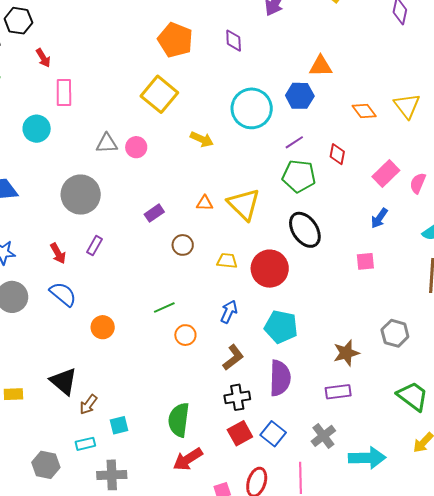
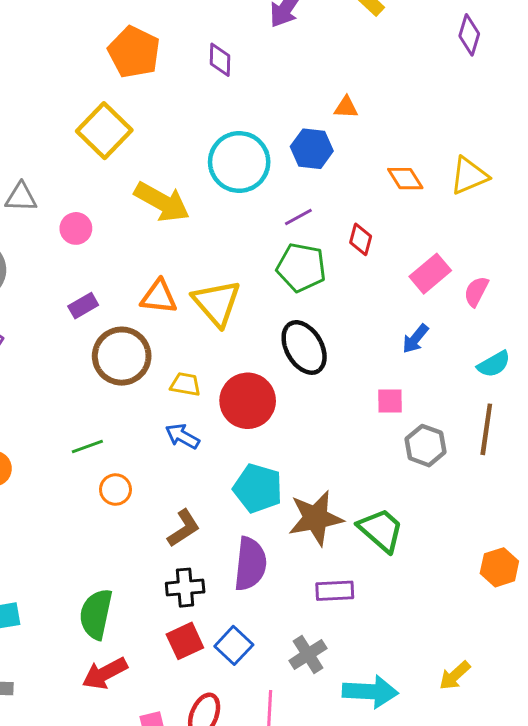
orange triangle: (321, 66) -> (346, 107), size x0.7
yellow triangle: (407, 106) -> (469, 176), turned 40
yellow arrow: (202, 139) -> (162, 202), size x1.6
pink circle: (136, 147) -> (76, 228), moved
orange triangle: (205, 203) -> (159, 297), size x1.5
brown circle: (183, 245) -> (122, 356), size x1.8
blue arrow: (229, 312) -> (182, 436), moved, turned -90
gray hexagon: (395, 333) -> (426, 446), moved
brown star: (346, 353) -> (316, 518), moved, size x1.4
green trapezoid: (413, 396) -> (381, 530), moved

